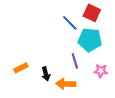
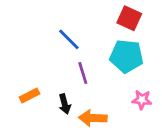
blue line: (70, 23) -> (69, 39), moved
purple line: (75, 61) -> (83, 73), moved

